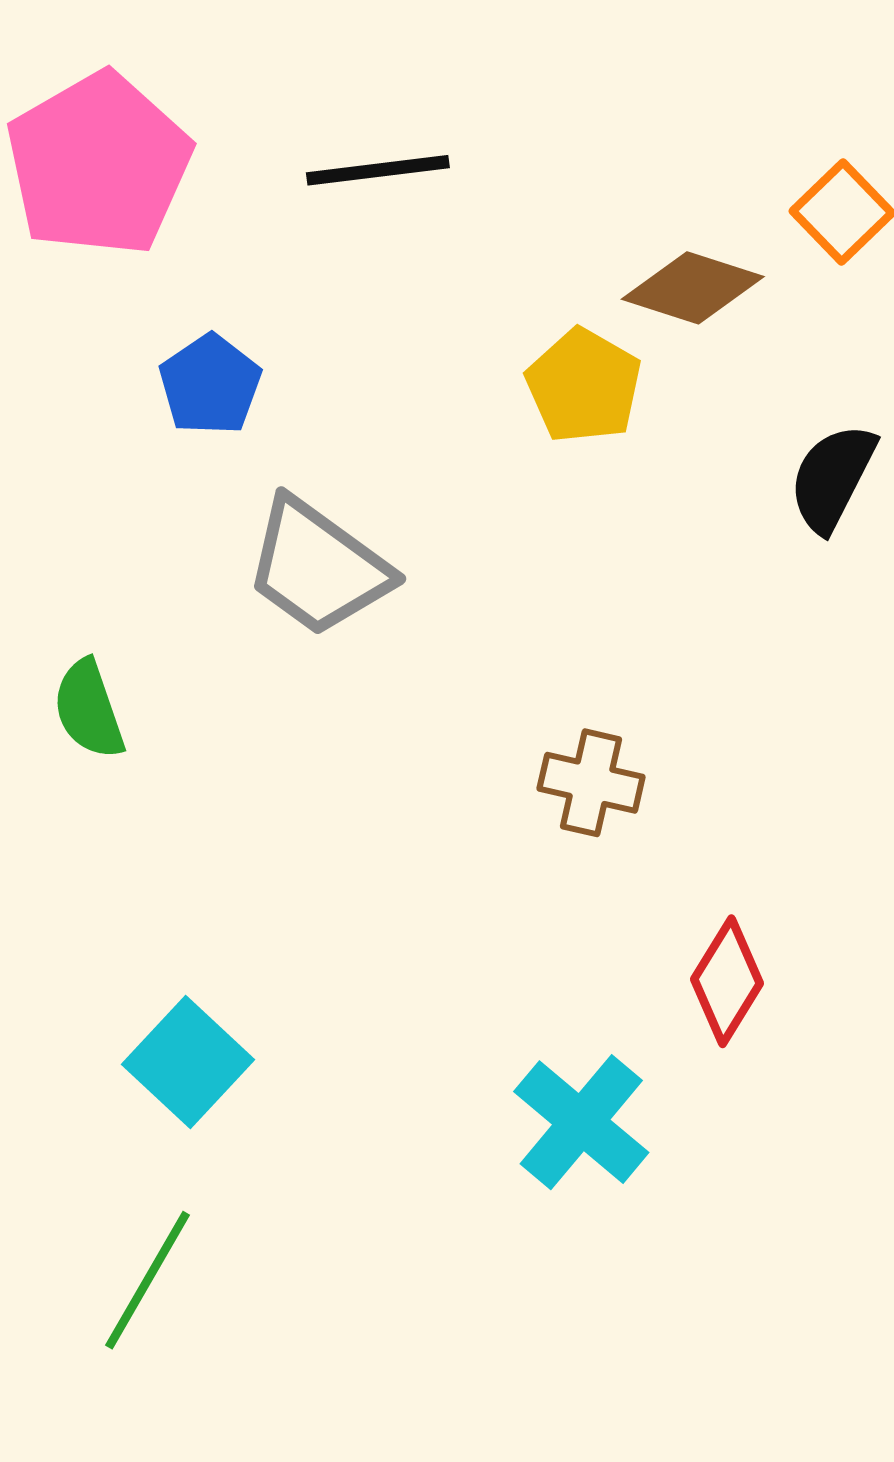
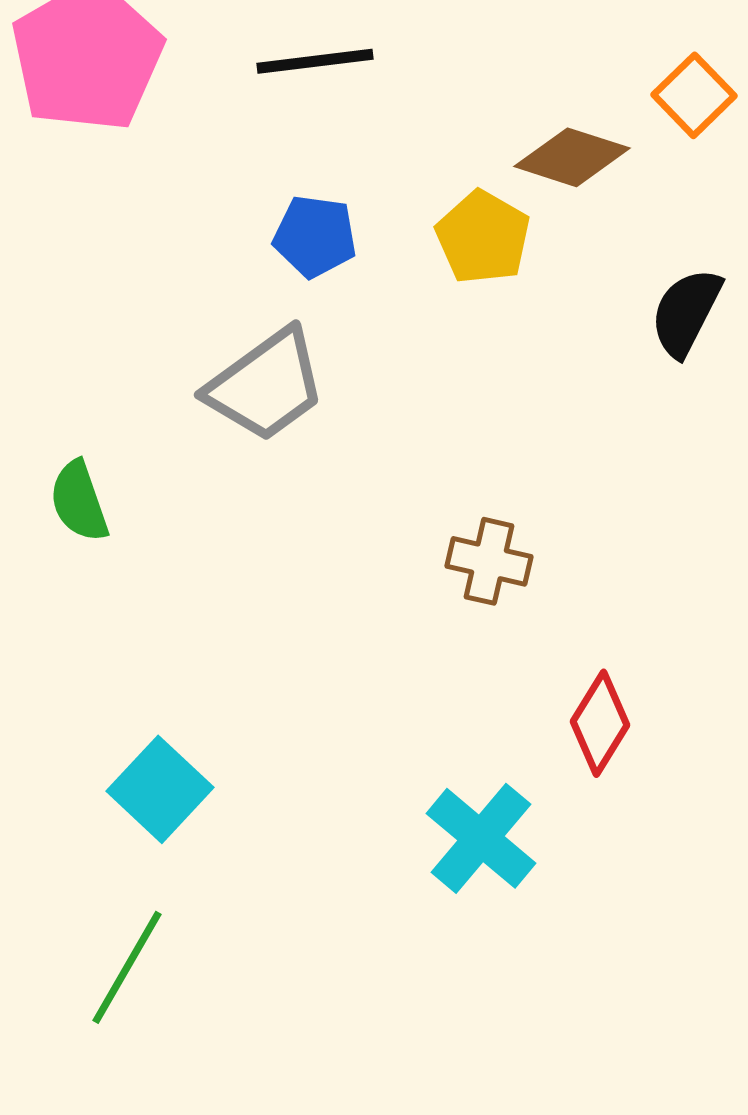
blue pentagon: (210, 385) -> (315, 236), moved, turned -30
gray trapezoid: (318, 567) -> (266, 385), turned -72

